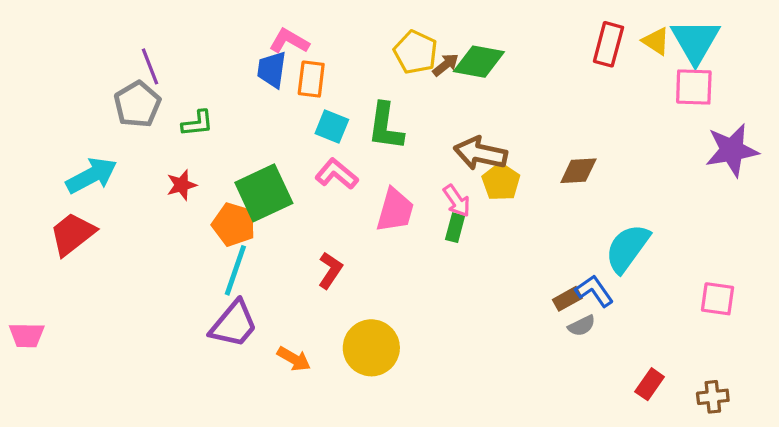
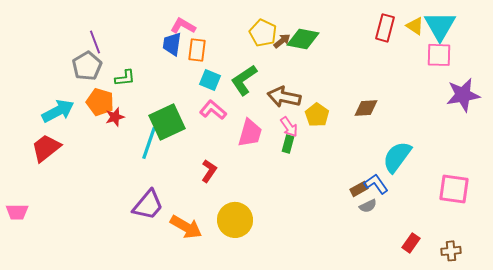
green L-shape: (386, 126) -> (244, 80), turned 48
brown arrow: (480, 153) -> (284, 97), moved
orange pentagon: (234, 225) -> (100, 102), moved
cyan line: (235, 270) -> (149, 143), moved
pink square: (718, 299) -> (454, 189), size x1.4
orange arrow: (294, 359) -> (186, 227), size x1.5

